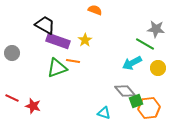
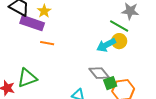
yellow star: (85, 40) -> (44, 11), moved
green triangle: (57, 68) -> (27, 78), moved
yellow circle: (158, 68) -> (119, 41), moved

